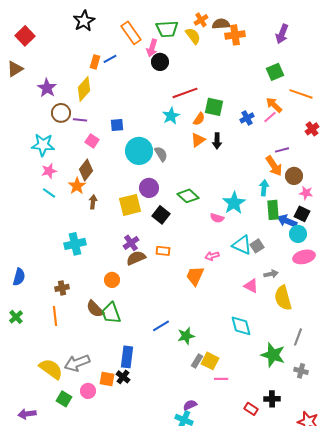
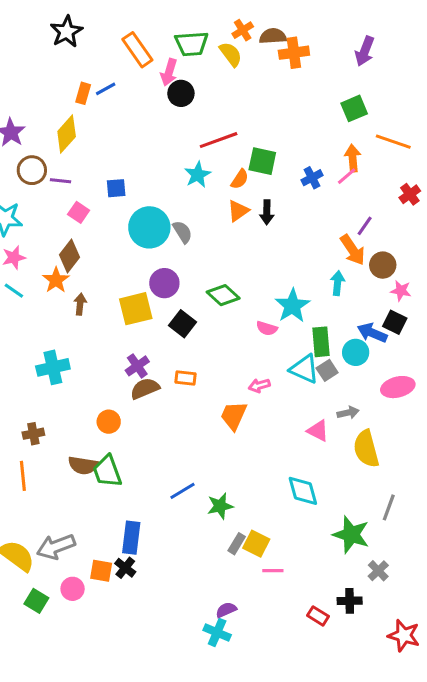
orange arrow: (274, 105) -> (353, 158), turned 42
purple line: (282, 150) -> (365, 226), turned -40
green rectangle: (273, 210) -> (321, 342), moved
cyan circle: (298, 234) -> (356, 352), moved
brown semicircle: (95, 309) -> (83, 465), turned -36
gray cross: (301, 371) -> (378, 571), moved, turned 32

